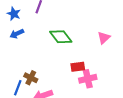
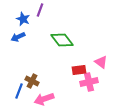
blue star: (14, 14) -> (23, 19), moved
pink triangle: (104, 38) -> (101, 62), moved, turned -40

